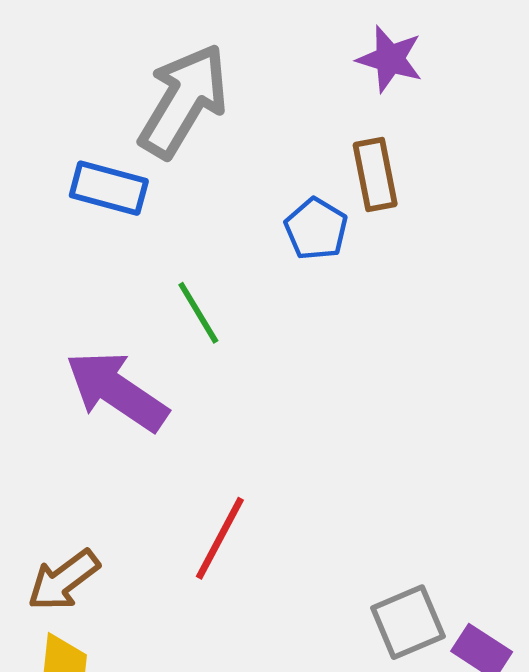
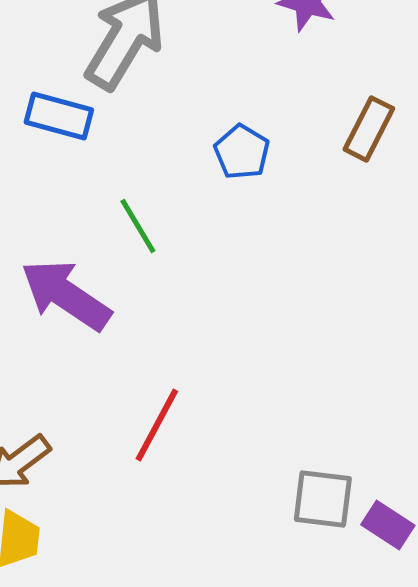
brown rectangle: (375, 175) -> (369, 129), moved, turned 38
gray square: (408, 622) -> (323, 499), turned 30

